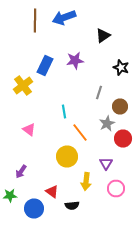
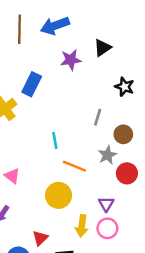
purple star: (75, 60) -> (71, 60), moved
pink triangle: (29, 130) -> (12, 176), moved
orange line: (80, 132) -> (74, 166), turned -30
pink circle: (116, 188) -> (107, 228), moved
red triangle: (52, 192) -> (40, 238), turned 40

